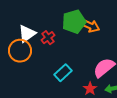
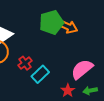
red cross: (48, 38) -> (25, 63), moved

